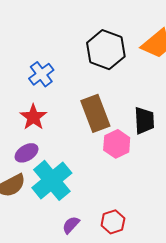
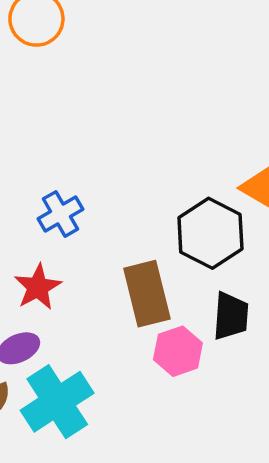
black hexagon: (106, 50) -> (210, 233), moved

